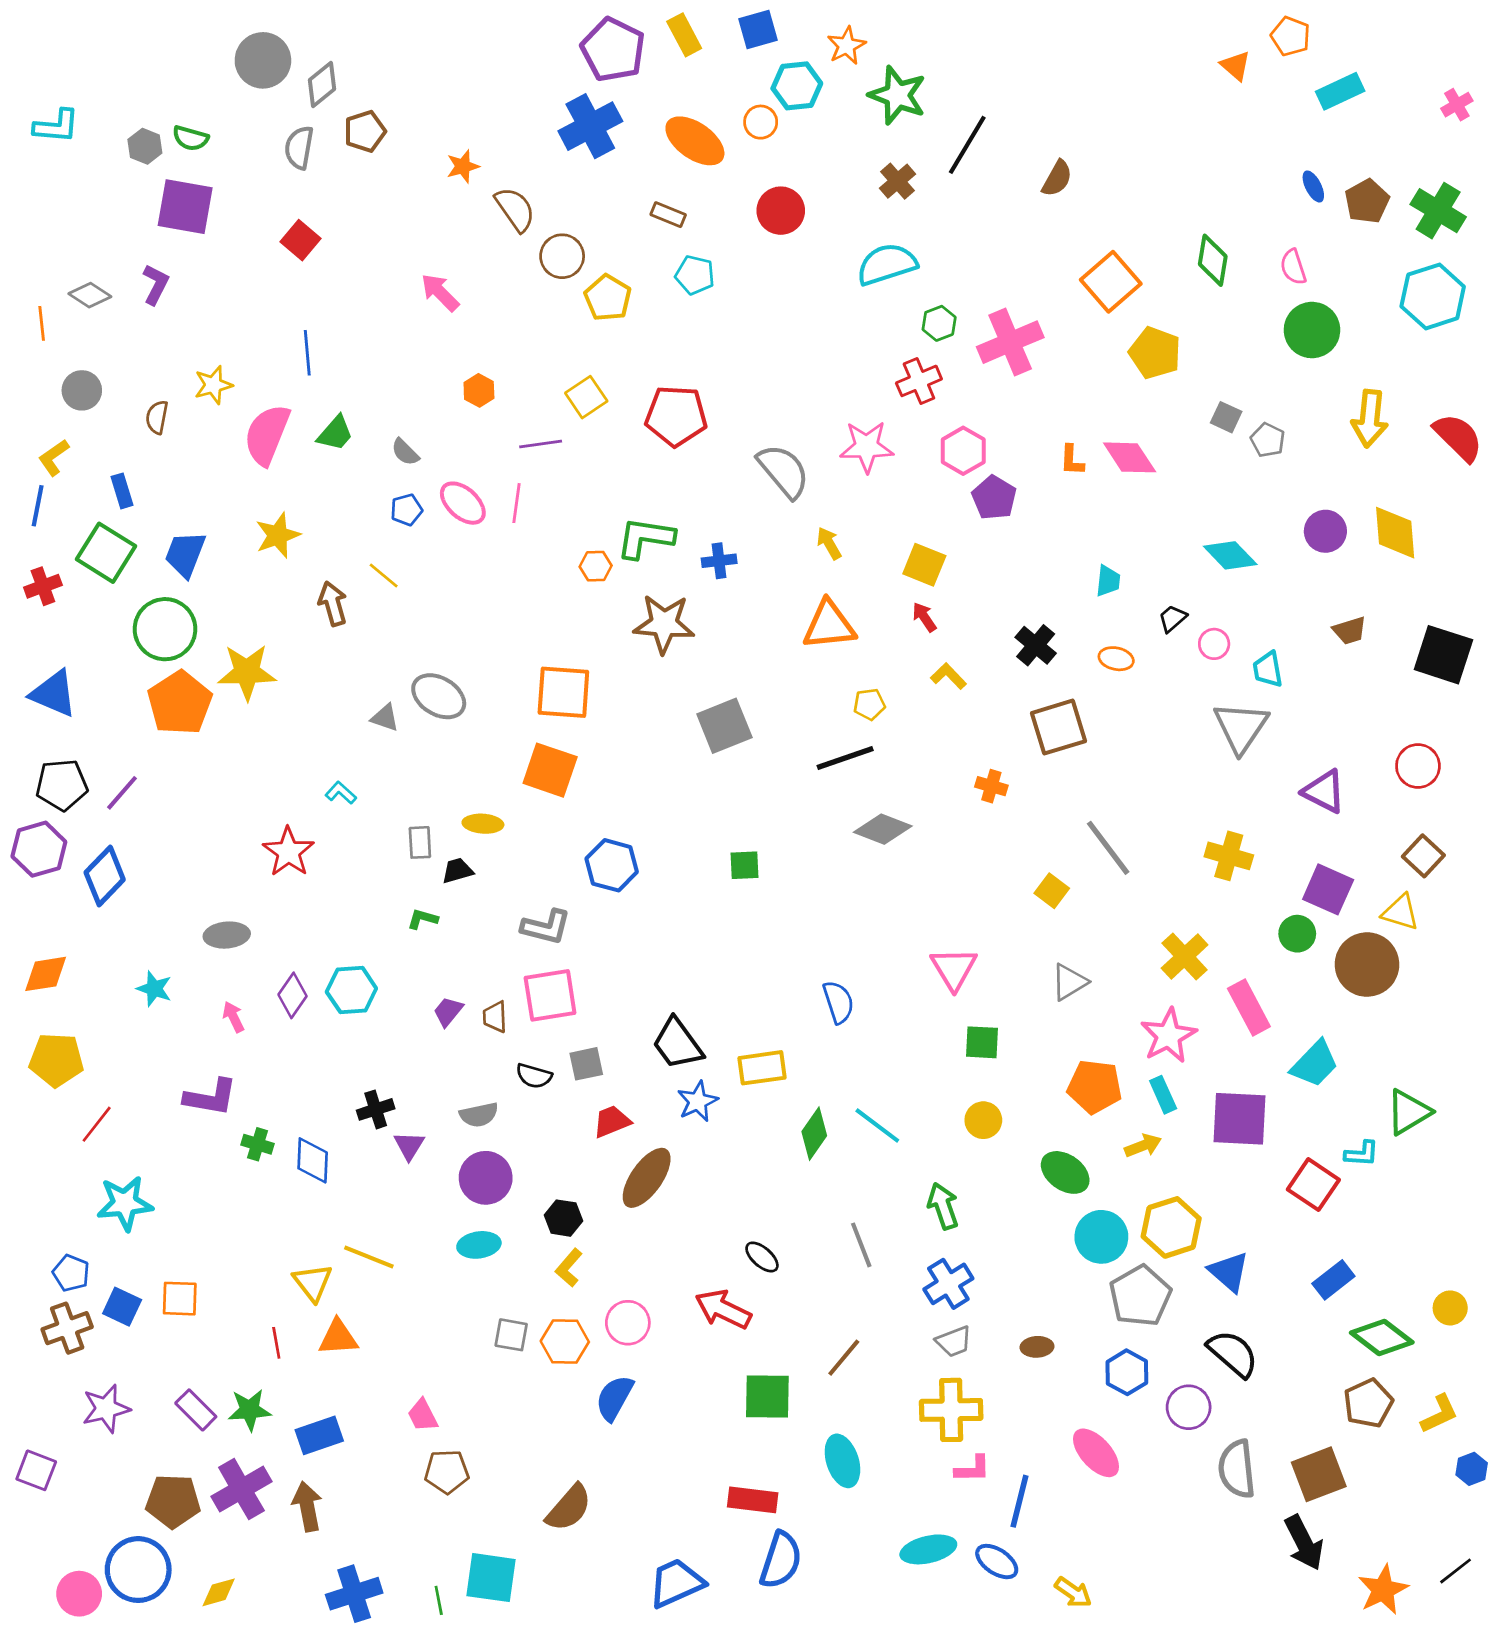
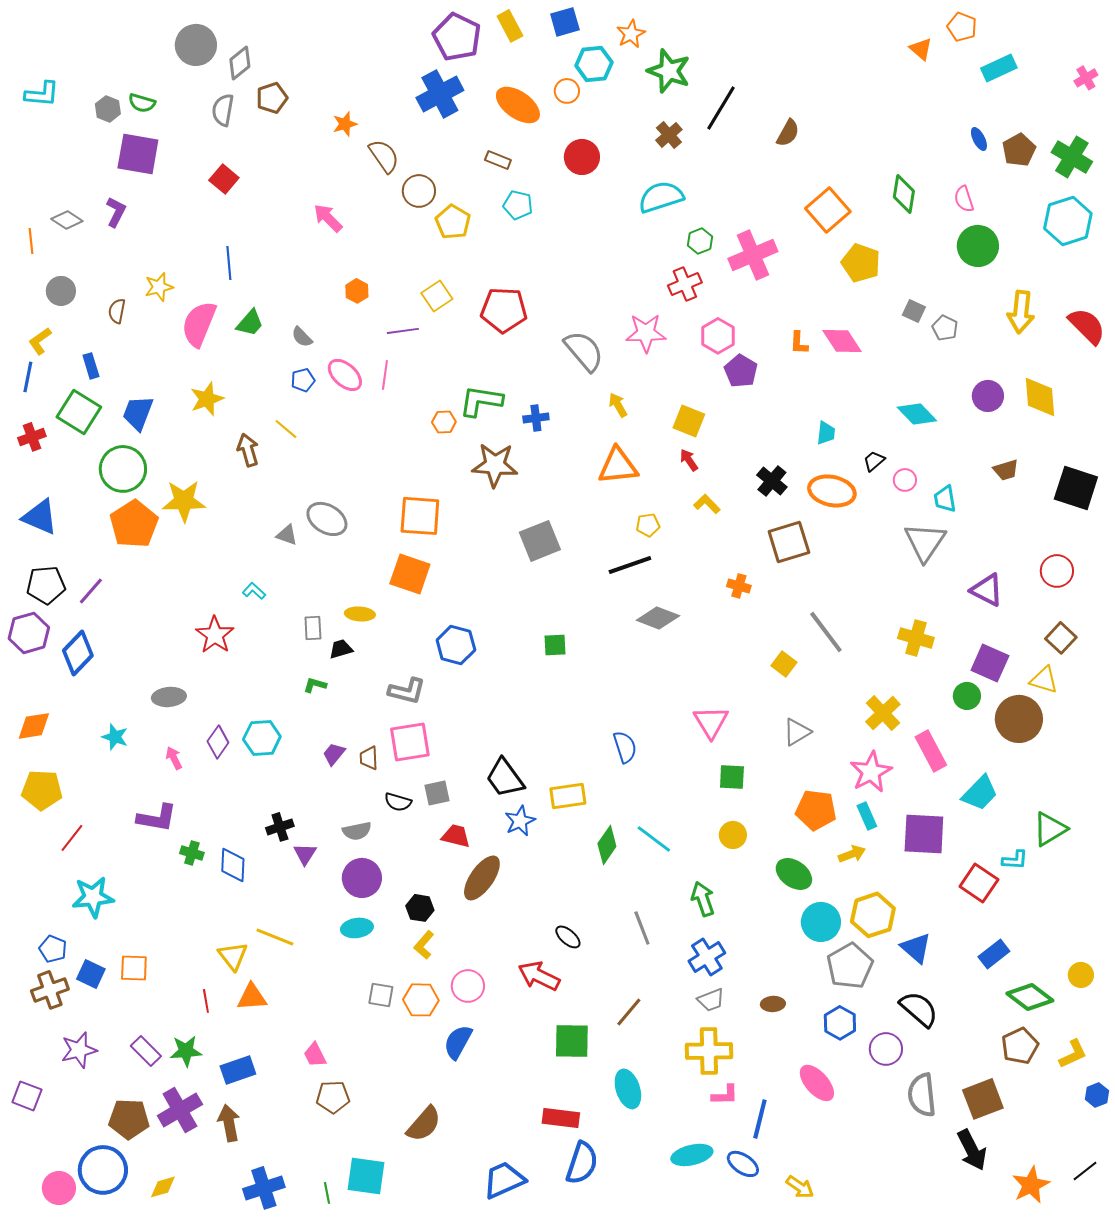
orange ellipse: (1116, 659) -> (832, 491), size x1.8
red trapezoid: (612, 1121) -> (456, 836), turned 36

